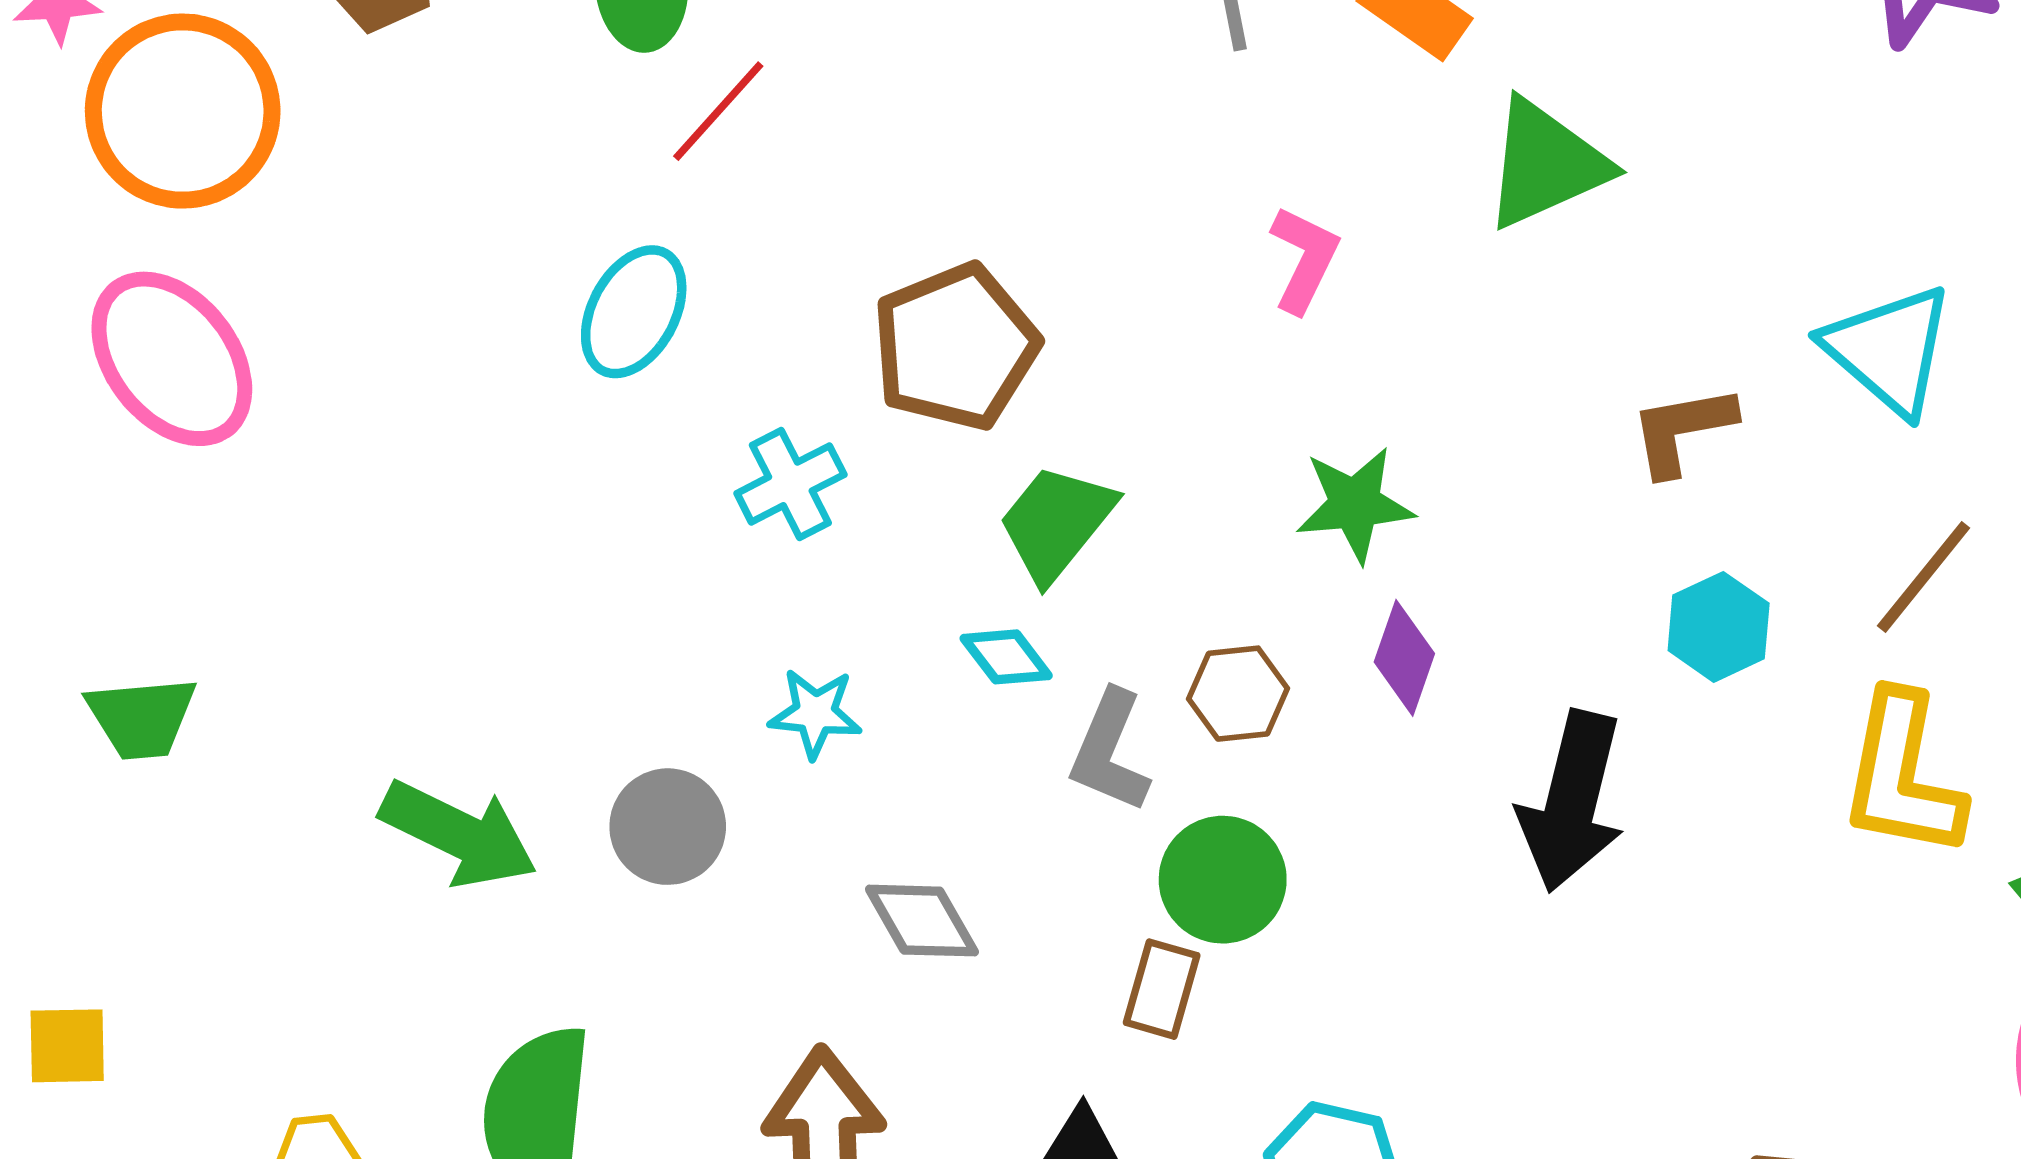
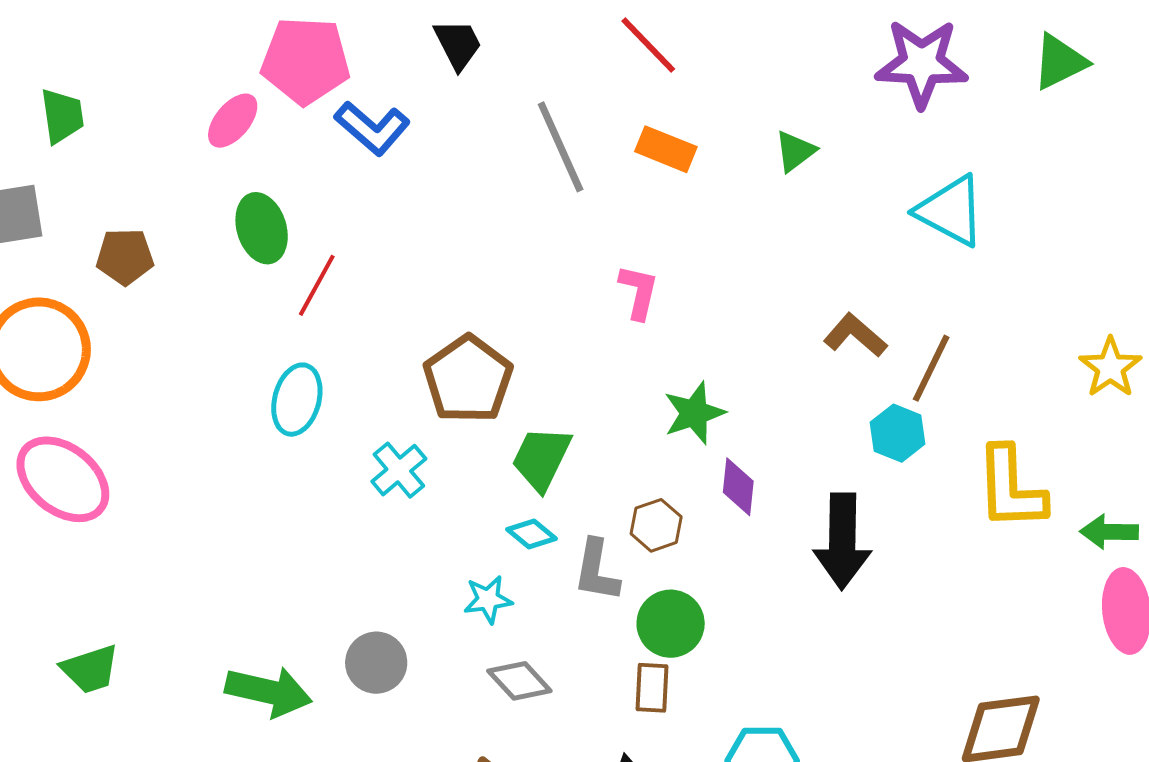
green triangle: (1546, 164) -> (795, 151), moved, size x0.6
cyan triangle: (1889, 350) -> (951, 211), moved
brown L-shape: (1682, 430) -> (855, 335), turned 64
brown line: (1924, 577) -> (931, 368), moved
cyan star: (815, 713) -> (488, 599), moved

